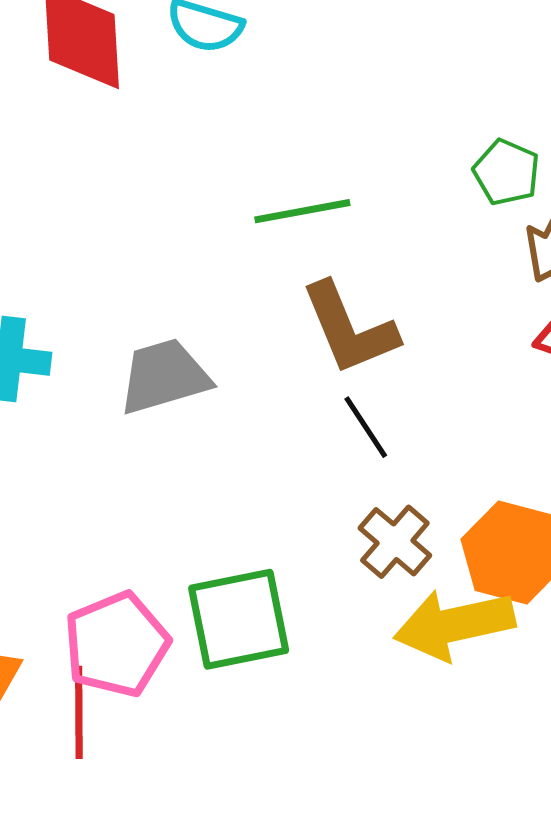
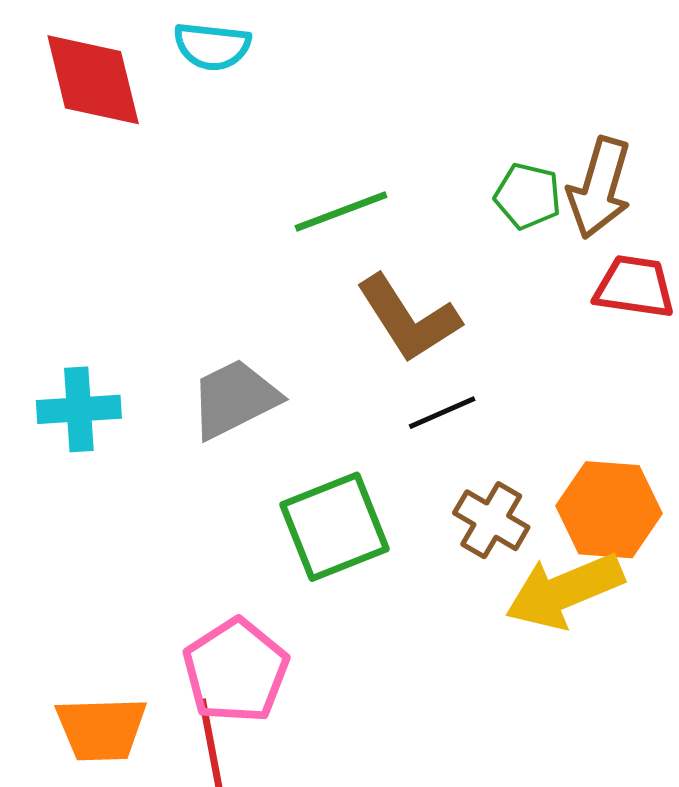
green pentagon: (506, 172) -> (528, 196), moved
black line: (366, 427) -> (442, 413), turned -70
green square: (239, 619) -> (334, 527), moved

